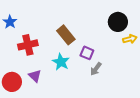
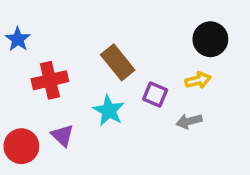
yellow arrow: (130, 39) -> (198, 80), moved
gray arrow: (96, 69) -> (189, 121), moved, turned 40

